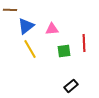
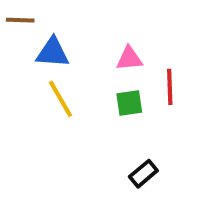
blue triangle: (26, 26) -> (53, 53), turned 42
pink triangle: (52, 29) -> (129, 59), moved

